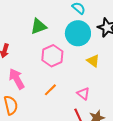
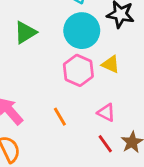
pink hexagon: (52, 56) -> (78, 70), moved
orange line: (50, 90) -> (60, 117), turned -64

